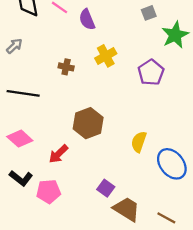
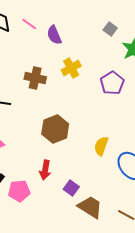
gray square: (149, 13) -> (110, 29), turned -32
brown cross: (66, 67) -> (35, 78), size x1.5
red arrow: (58, 154) -> (45, 170), moved, turned -36

